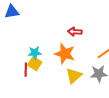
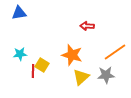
red arrow: (75, 32) -> (87, 26), moved
cyan star: (35, 53) -> (20, 54), moved

